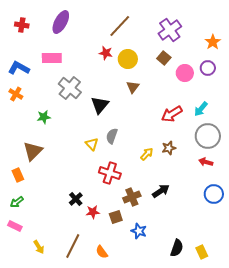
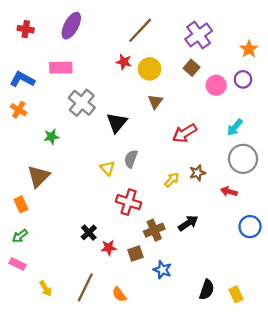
red arrow: (172, 114) -> (185, 133), moved
red arrow: (206, 162) -> (229, 192), moved

